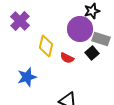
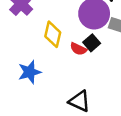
black square: (92, 53) -> (92, 43), moved

